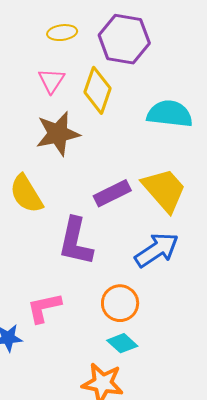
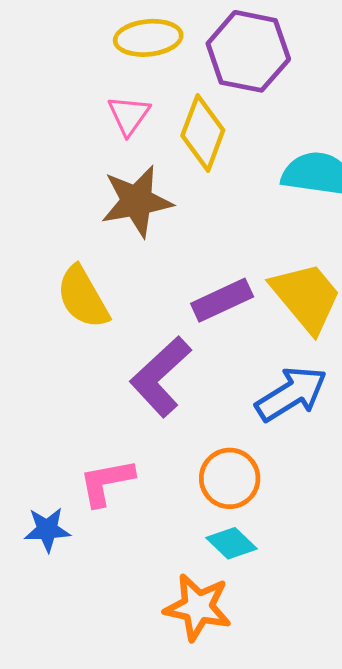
yellow ellipse: (62, 33) -> (148, 38), size x1.4
purple L-shape: (76, 241) -> (161, 377), turned 33

